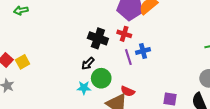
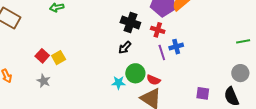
black cross: (98, 38) -> (130, 22), moved
black arrow: (88, 63) -> (125, 47), moved
red semicircle: (128, 91) -> (153, 80), moved

